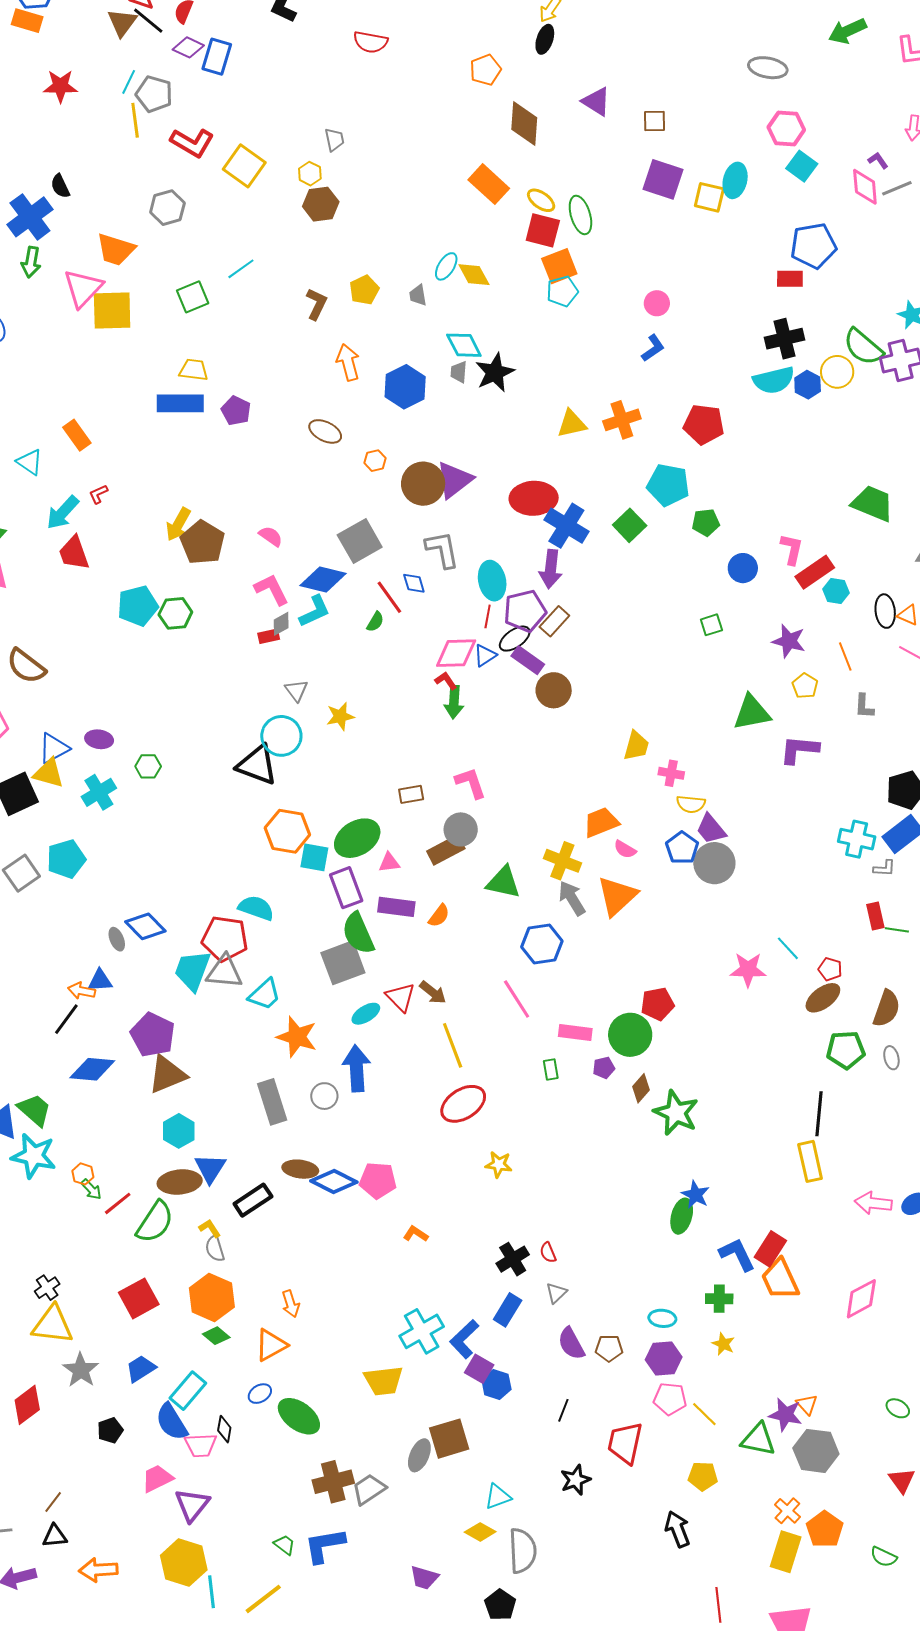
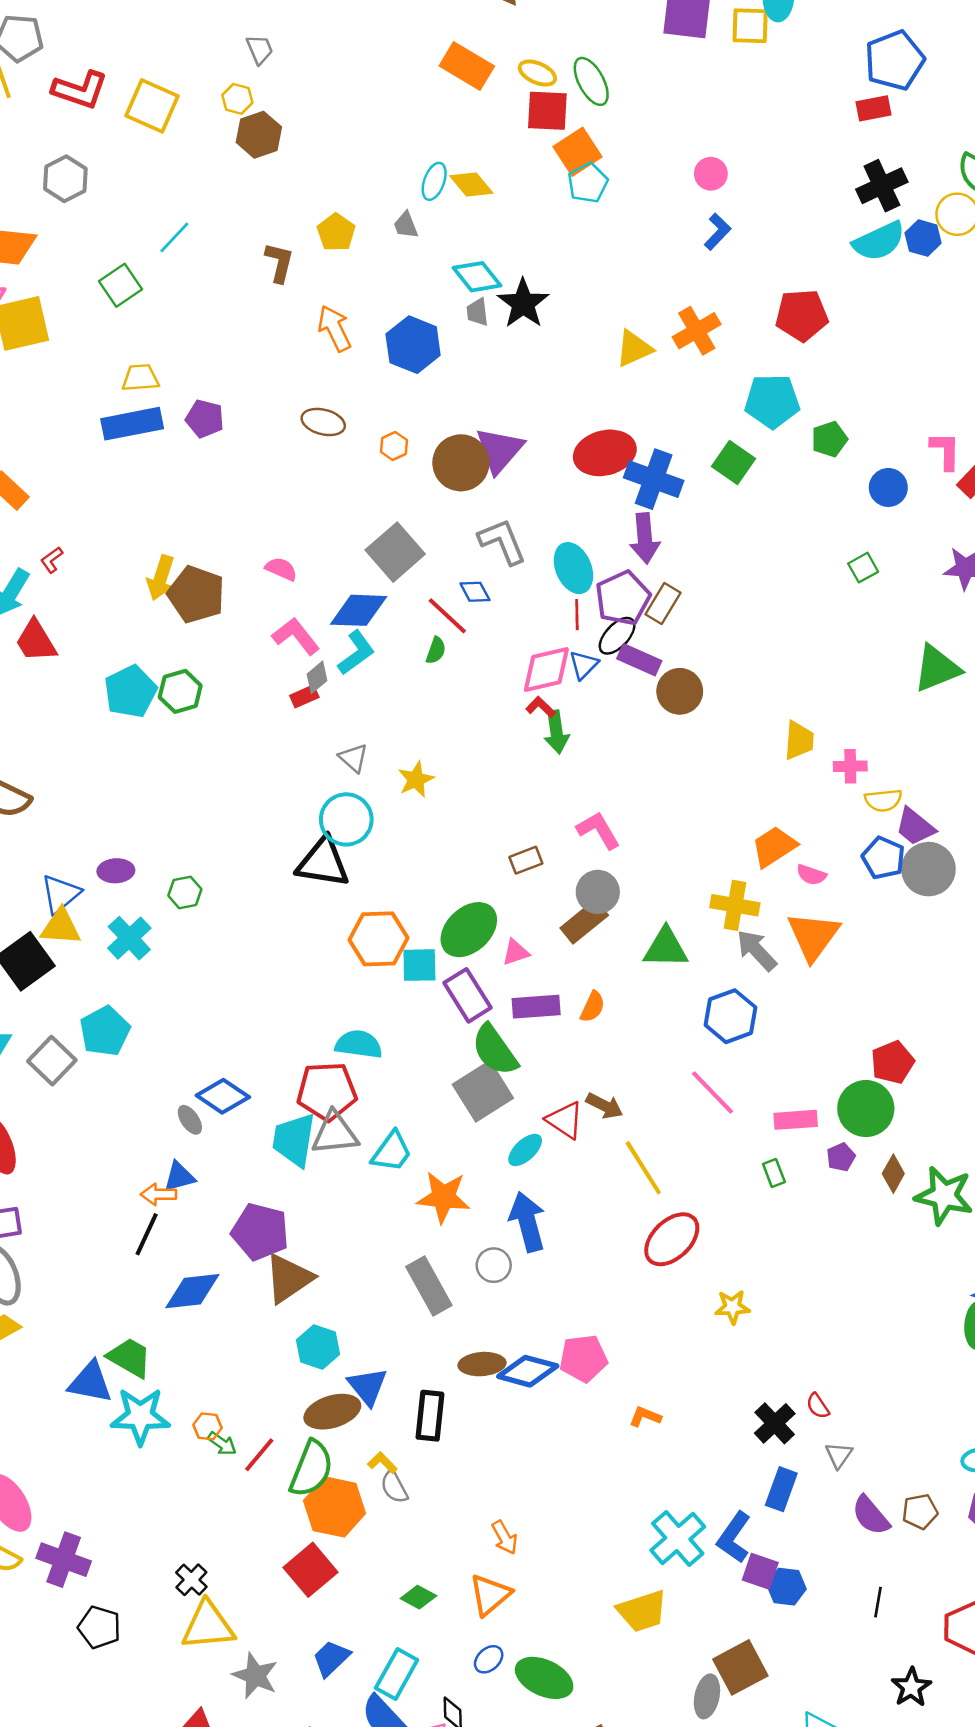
black rectangle: (253, 1200) -> (430, 1416), turned -39
orange hexagon: (212, 1297) -> (334, 1507), moved

